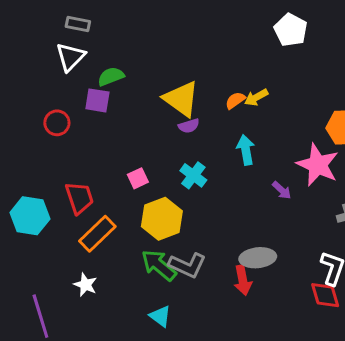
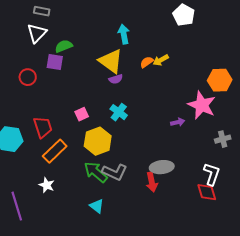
cyan arrow: (246, 150) -> (124, 34), moved
purple arrow: (282, 190) -> (178, 122), turned -56

